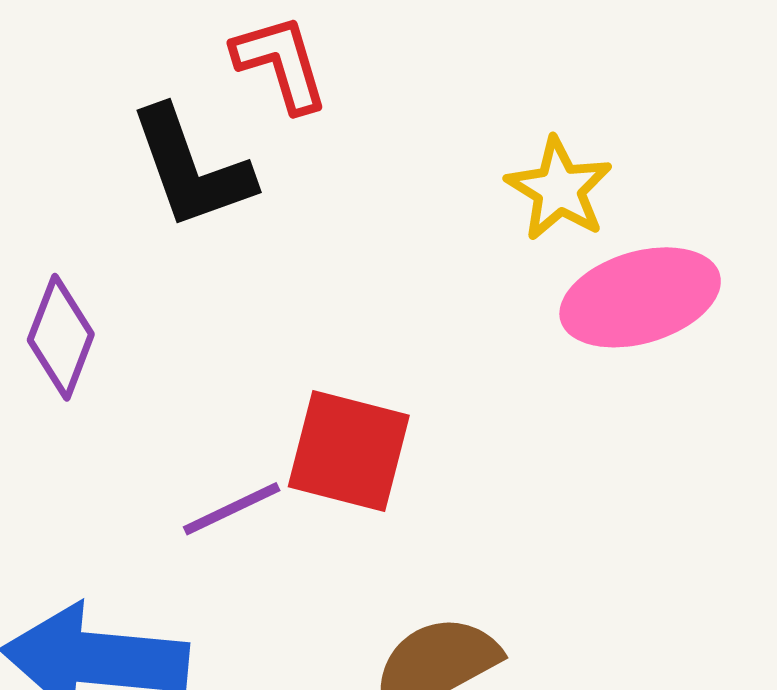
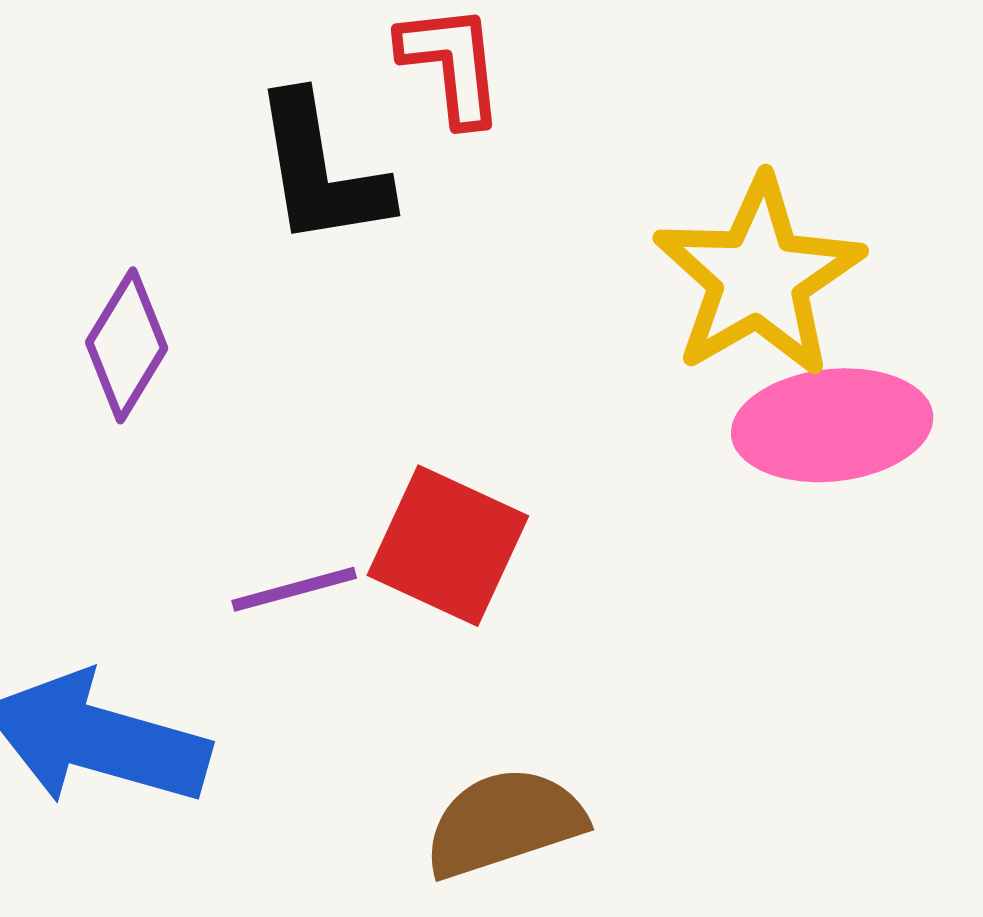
yellow star: (559, 189) -> (759, 277), size x1.6

